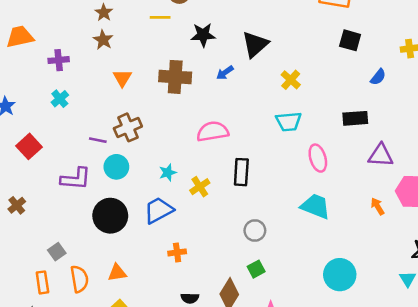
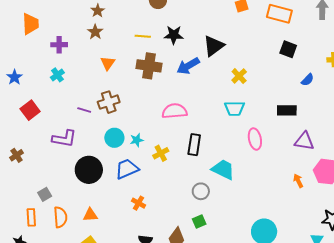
yellow line: (160, 17) -> (143, 36), moved
orange trapezoid: (20, 37) -> (30, 24), turned 95
blue arrow: (225, 73) -> (188, 66), size x1.6
cyan circle: (116, 167) -> (114, 138), moved
cyan trapezoid: (315, 206) -> (223, 170), moved
orange cross: (177, 252) -> (139, 203), turned 32

